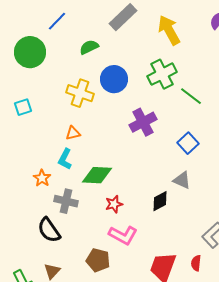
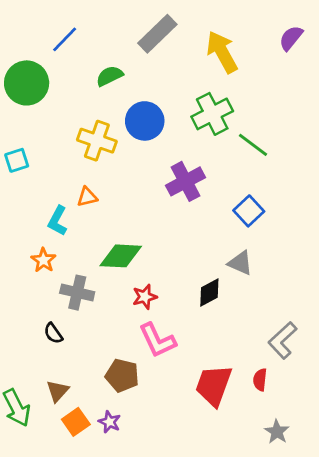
cyan L-shape: (65, 159) -> (58, 221), moved
black semicircle: (49, 230) -> (53, 333), size x0.6
pink L-shape: (123, 235) -> (157, 340), turned 36

